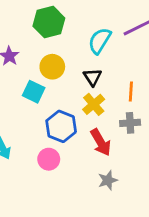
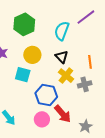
gray cross: (130, 123) -> (85, 84), moved
red arrow: (101, 142) -> (63, 114), moved

